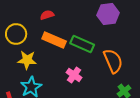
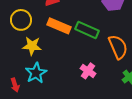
pink cross: (74, 75) -> (88, 71), moved

